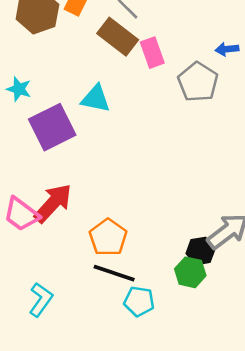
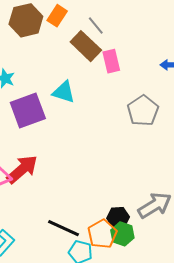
gray pentagon: (198, 82) -> (143, 111), moved
orange pentagon: (108, 237) -> (102, 234), moved
black hexagon: (201, 251) -> (118, 218), moved

